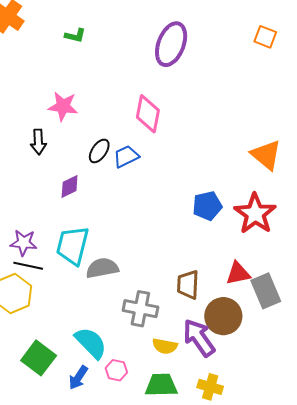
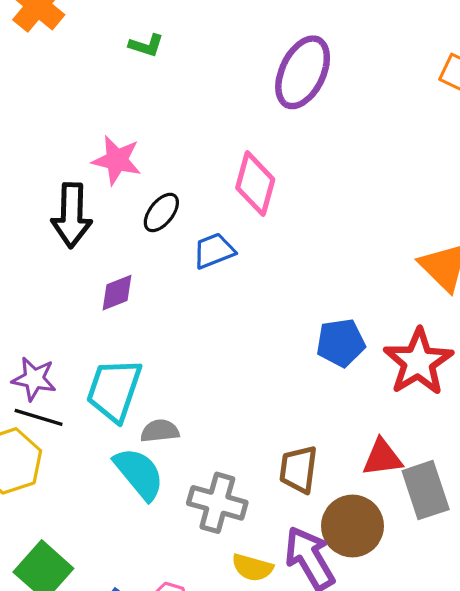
black arrow: (38, 142) -> (72, 215), size x1.5
black ellipse: (99, 151) -> (161, 212), moved
gray semicircle: (102, 268) -> (160, 431), size x0.7
cyan semicircle: (91, 343) -> (139, 474), moved

